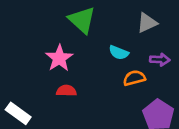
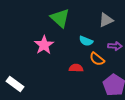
orange semicircle: (134, 78) -> (97, 59), turned -126
red semicircle: (66, 91) -> (76, 68), moved

